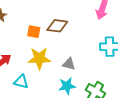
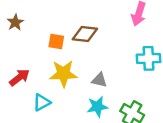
cyan triangle: (21, 82) -> (42, 102), turned -42

